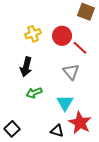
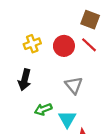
red line: (80, 48) -> (89, 45), moved
green arrow: (34, 93) -> (43, 109), moved

